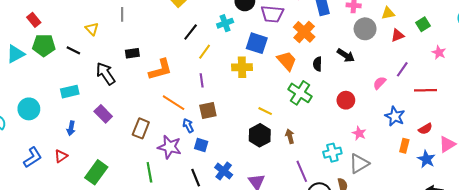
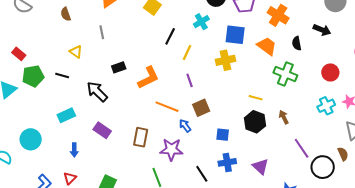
blue square: (201, 145) -> (223, 135), moved
cyan cross: (332, 153) -> (326, 106), moved
blue cross: (224, 171) -> (227, 162), turned -36

